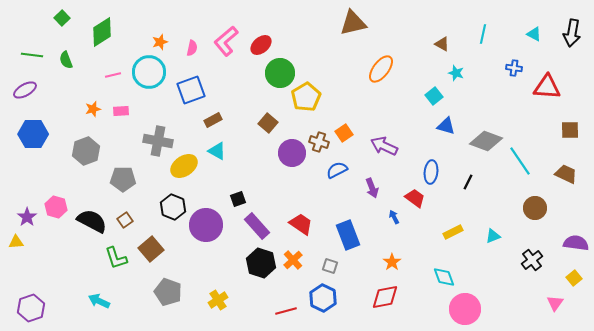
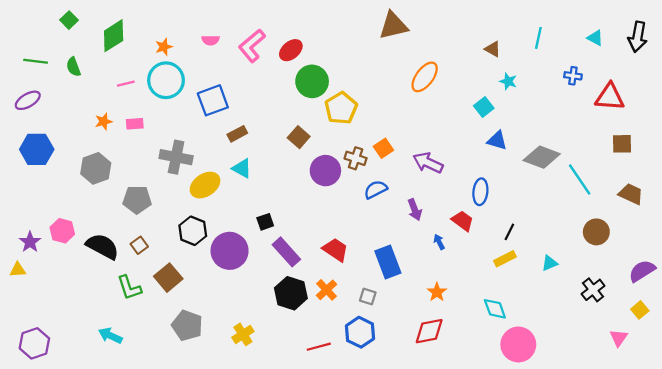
orange star: (160, 42) -> (164, 47), moved
pink semicircle: (192, 48) -> (211, 40), moved, turned 77
brown square: (570, 130) -> (622, 144), moved
black line: (468, 182) -> (509, 232), moved
purple semicircle: (576, 243) -> (642, 271), turned -40

